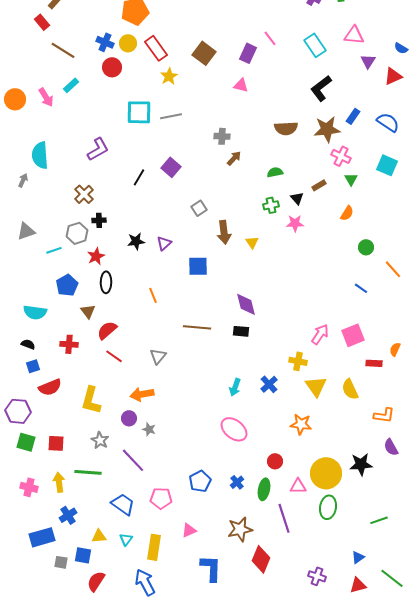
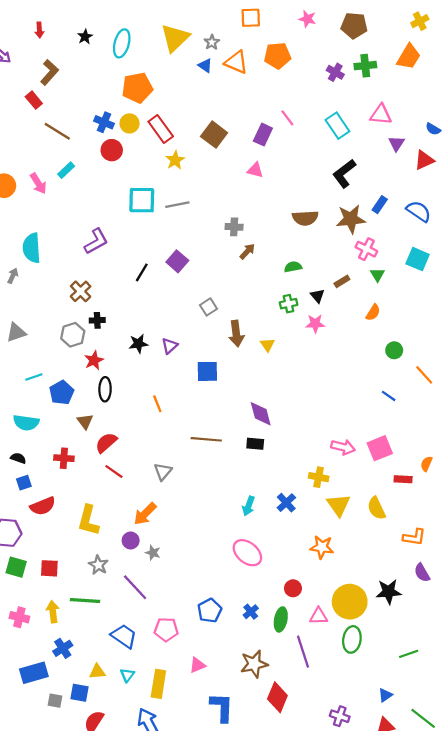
cyan line: (54, 250) -> (34, 377), moved
pink arrow: (320, 334) -> (343, 447), turned 70
orange arrow: (142, 394) -> (145, 514), turned -35

